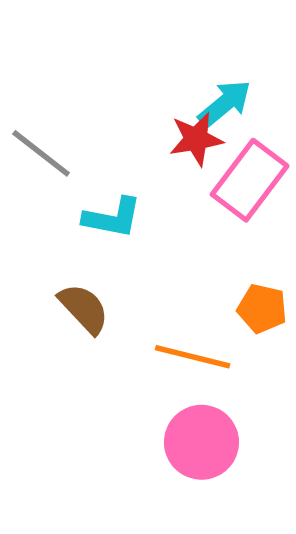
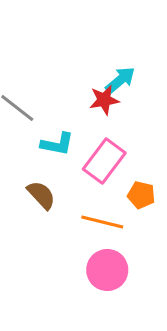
pink rectangle: (250, 180) -> (104, 161), moved

